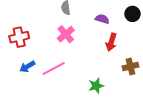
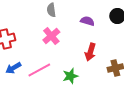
red arrow: (111, 42) -> (90, 52), moved
green star: (96, 86) -> (70, 76), moved

